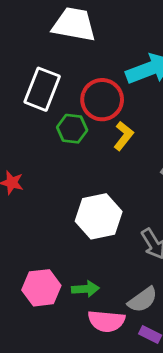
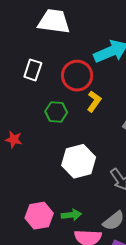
white rectangle: (42, 89) -> (33, 70), size x0.7
green hexagon: (72, 129) -> (56, 112), moved

